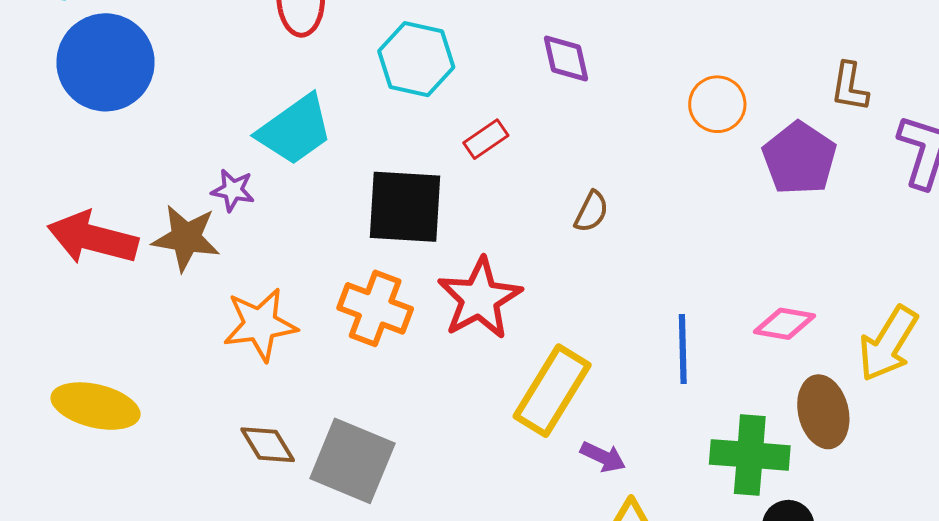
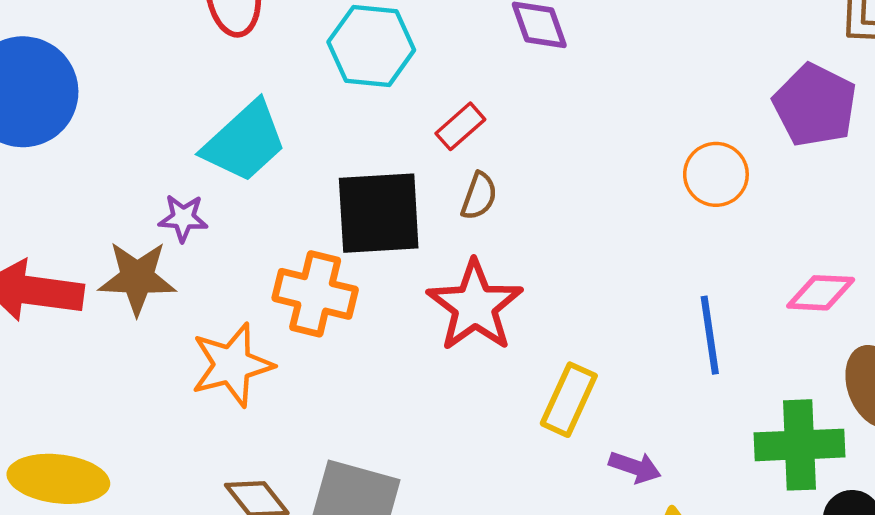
orange circle: (717, 104) -> (716, 174), moved
brown semicircle: (591, 212) -> (479, 196), moved
orange cross: (375, 308) -> (315, 294), moved
yellow rectangle: (552, 391) -> (569, 400), size x0.7

